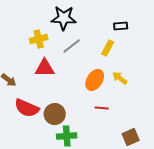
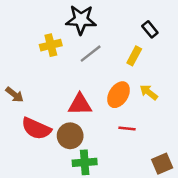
black rectangle: (121, 26) -> (150, 29), turned 56
red triangle: (45, 68) -> (80, 104), moved

